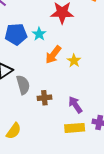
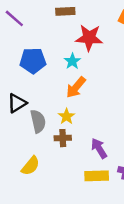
cyan star: (39, 34) -> (72, 61), moved
yellow star: (74, 61) -> (66, 116), moved
yellow semicircle: (14, 131) -> (31, 166), moved

